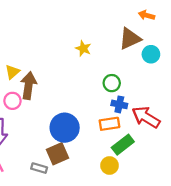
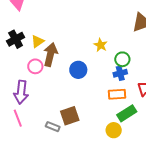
yellow star: (83, 48) -> (101, 45), moved
blue cross: (119, 104) -> (120, 73), moved, turned -32
blue circle: (65, 128) -> (78, 70), moved, size x0.7

